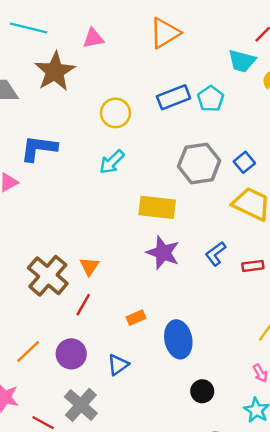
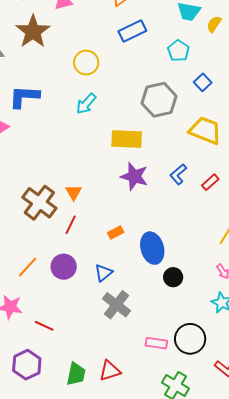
blue rectangle: (174, 97) -> (132, 31), moved
cyan pentagon: (211, 99) -> (178, 51), moved
blue square: (244, 162) -> (203, 82), moved
red rectangle: (253, 266) -> (210, 182), turned -30
black circle: (202, 391) -> (173, 277), moved
gray cross: (81, 405) -> (117, 305), moved

